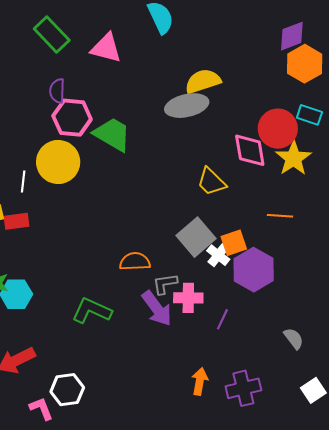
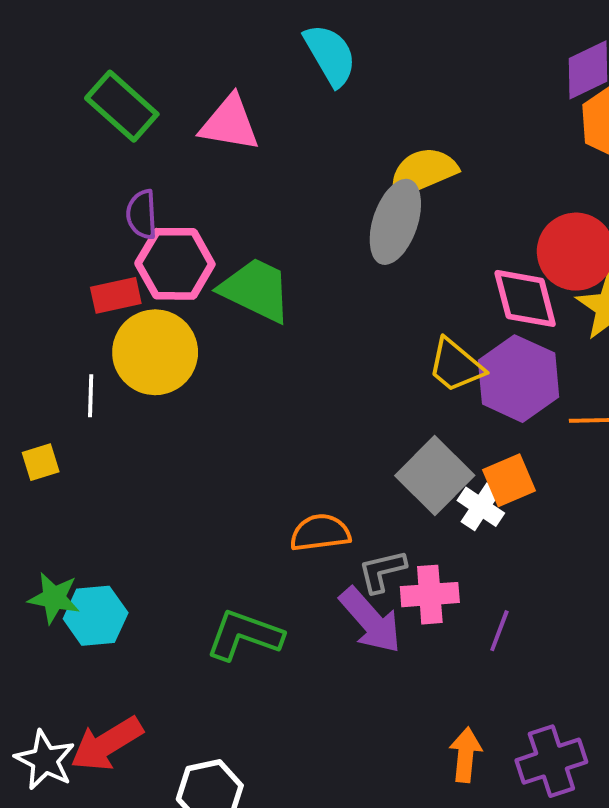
gray ellipse: (187, 106) -> (395, 222), turned -54
red rectangle: (16, 221) -> (116, 295), moved
purple hexagon: (254, 270) -> (519, 379), moved

